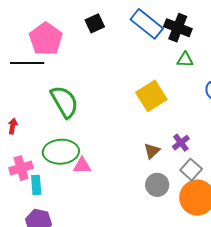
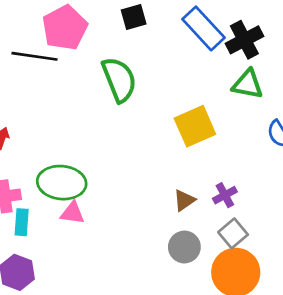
black cross: (178, 28) -> (244, 40), turned 32
green triangle: (185, 60) -> (248, 84), size x1.4
green semicircle: (64, 102) -> (119, 79), moved
pink triangle: (82, 166) -> (72, 213), moved

